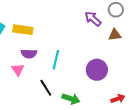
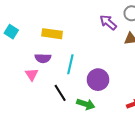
yellow rectangle: (23, 30) -> (52, 34), moved
purple circle: (97, 70) -> (98, 80), moved

